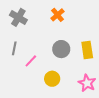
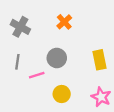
gray circle: (61, 49) -> (57, 58), moved
pink line: (31, 61) -> (37, 75), turned 32

